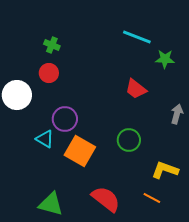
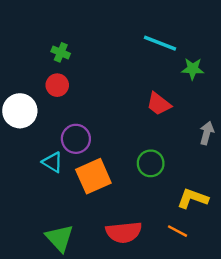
orange square: (80, 151) -> (93, 176), turned 36
red semicircle: (106, 199) -> (124, 232), turned 136
green triangle: (51, 204) -> (60, 238), turned 32

